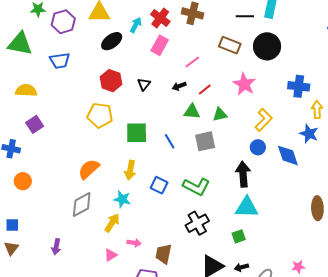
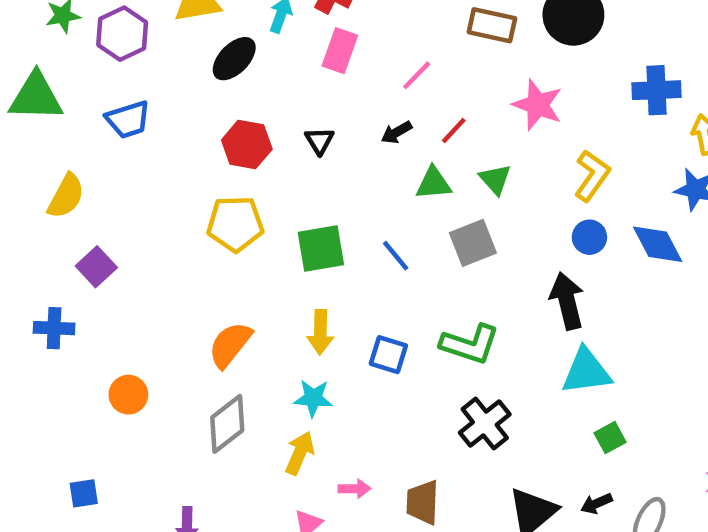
yellow semicircle: (26, 90) -> (66, 196), turned 125
green triangle: (220, 114) -> (495, 179), turned -49
orange circle: (23, 181) -> (128, 395), moved
green square: (239, 236) -> (610, 438), moved

